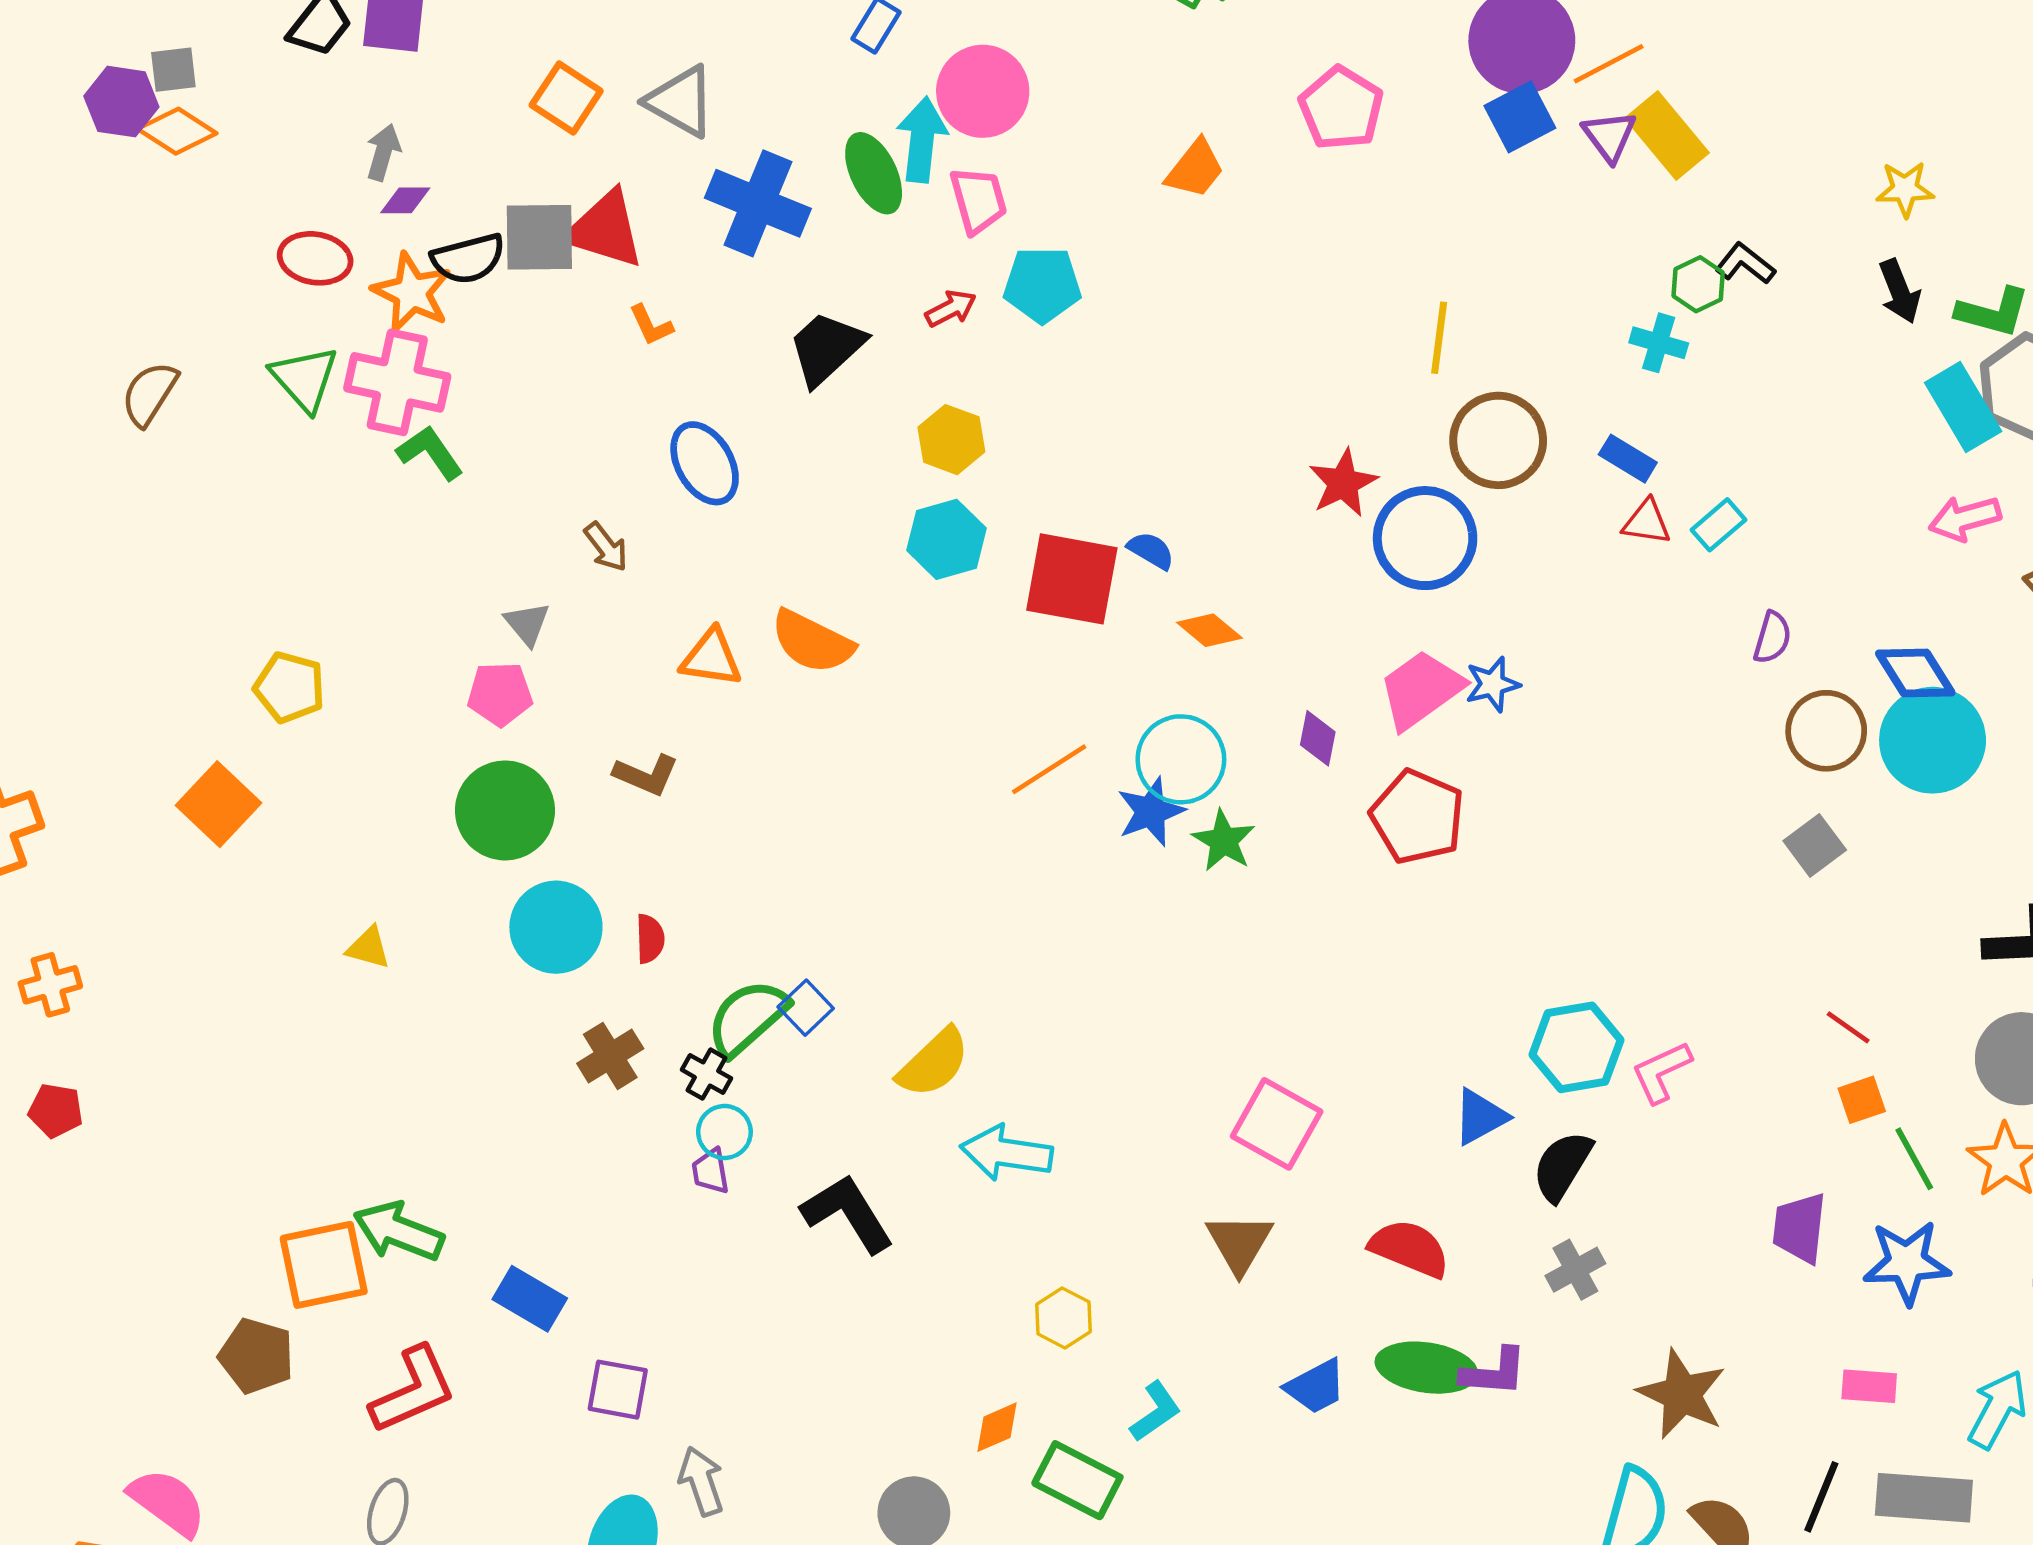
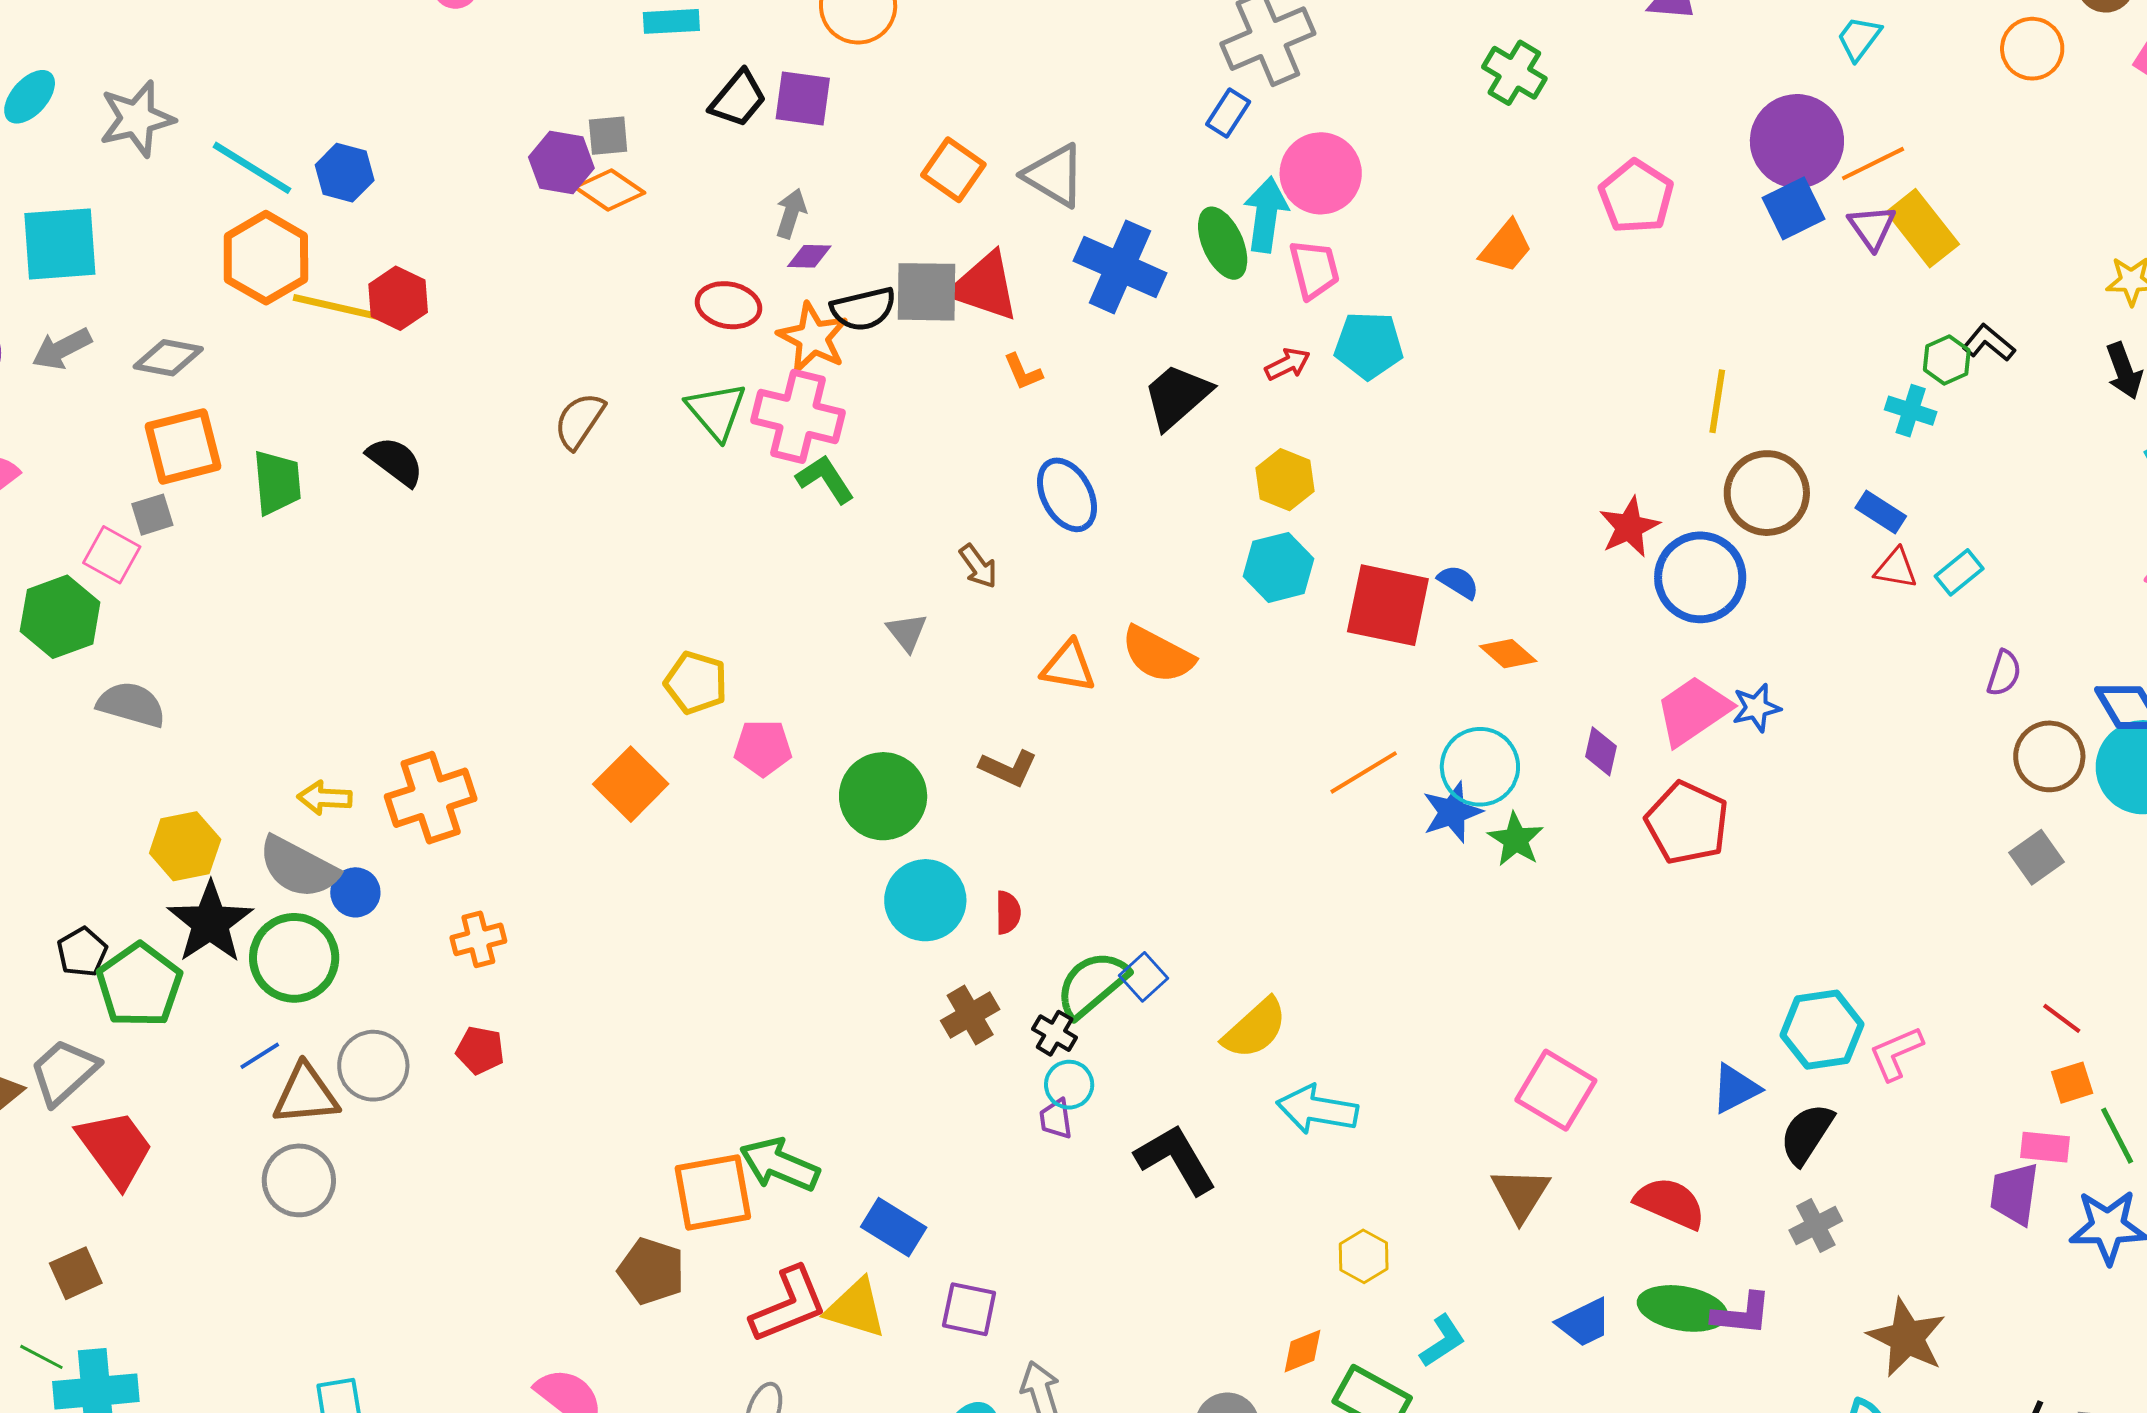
pink pentagon: (500, 694) -> (763, 748), moved
yellow triangle: (368, 948) -> (856, 1308), moved, size x1.6
pink rectangle: (1869, 1386) -> (2045, 1147), moved

